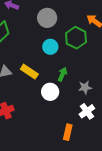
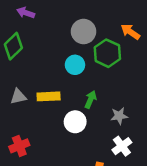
gray circle: (47, 18) -> (84, 32), moved
yellow rectangle: (29, 72) -> (49, 96), turned -36

